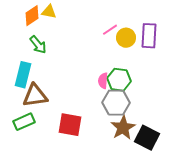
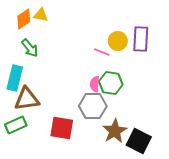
pink line: (110, 30) -> (102, 52), moved, turned 56
gray hexagon: (116, 103) -> (93, 106), moved

